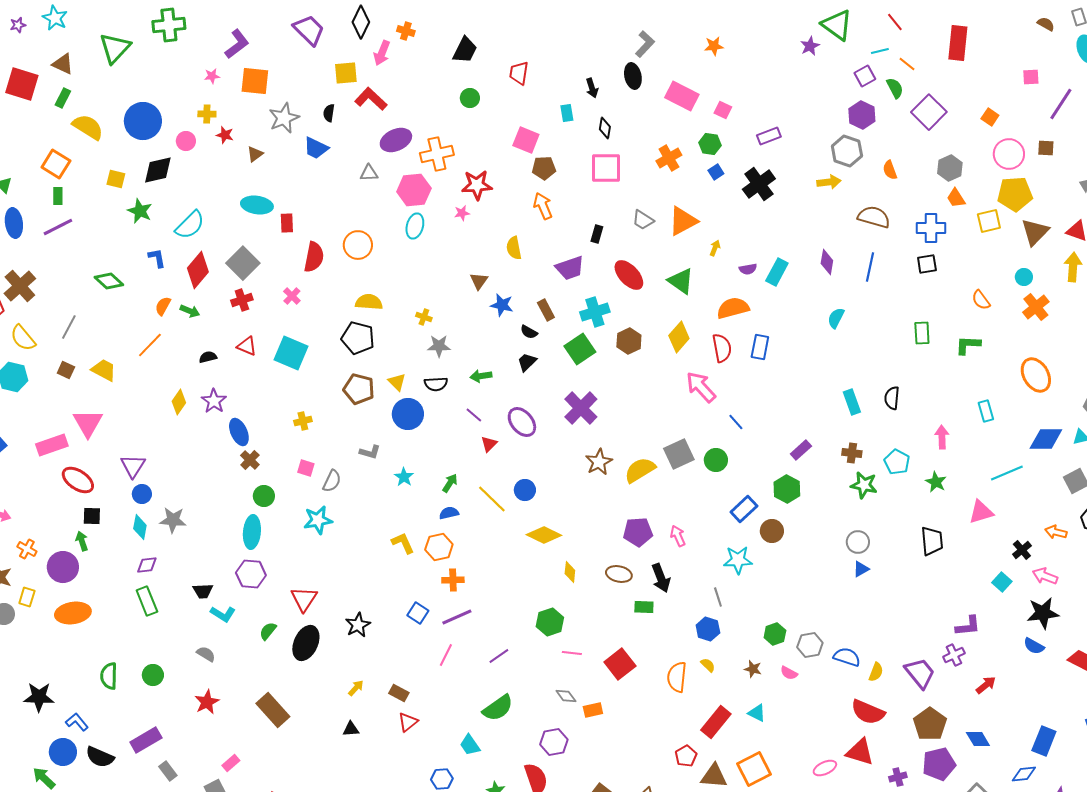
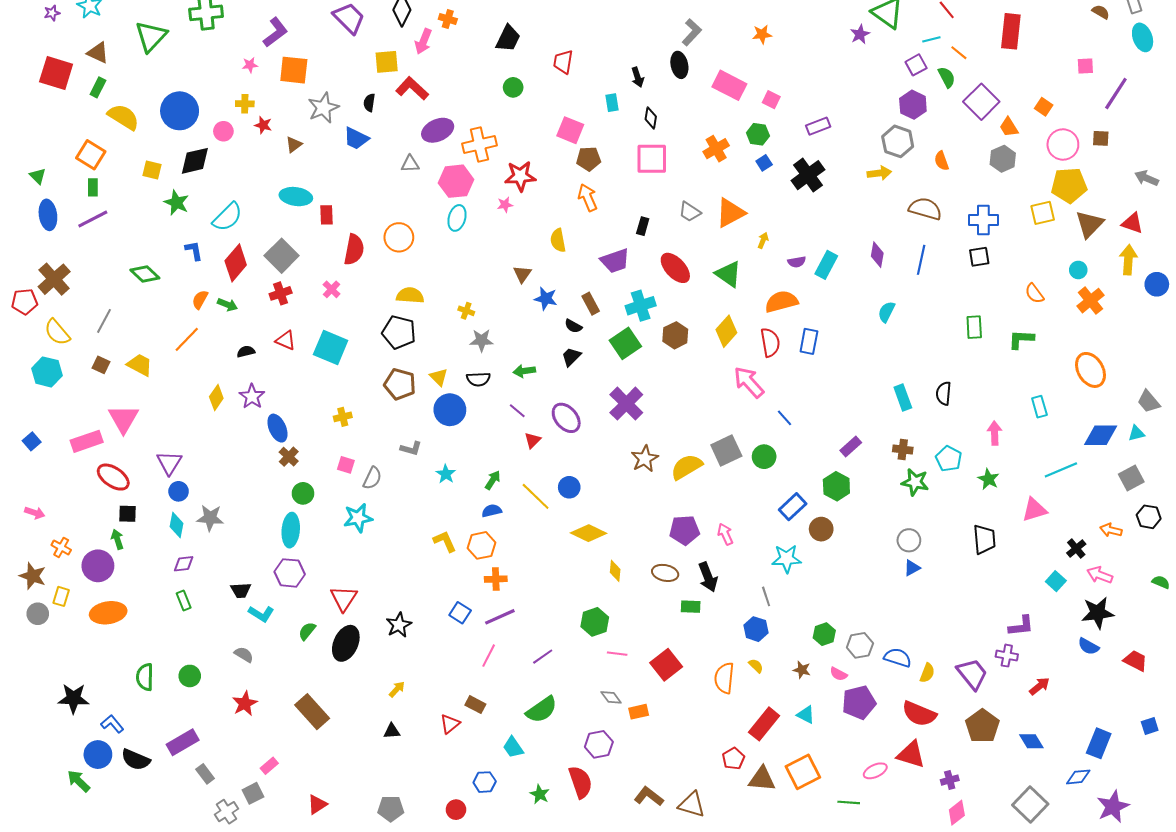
orange trapezoid: (956, 198) -> (1009, 127), moved
green rectangle: (147, 601) -> (184, 600), size x0.7
purple cross: (954, 655) -> (1007, 656), turned 35
brown rectangle: (399, 693) -> (475, 705), moved
purple pentagon: (939, 764) -> (859, 702), moved

